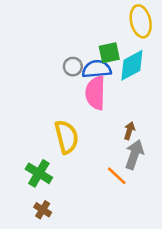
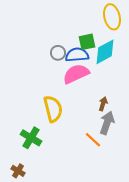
pink semicircle: (95, 93) -> (76, 74), turned 64
brown cross: (43, 210) -> (18, 171), moved

